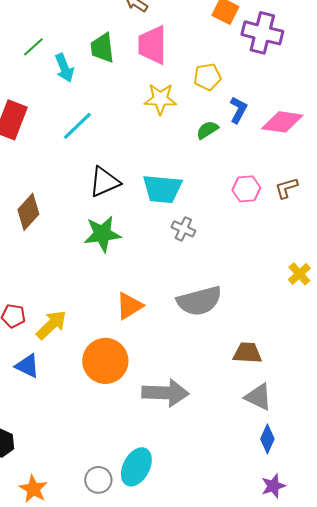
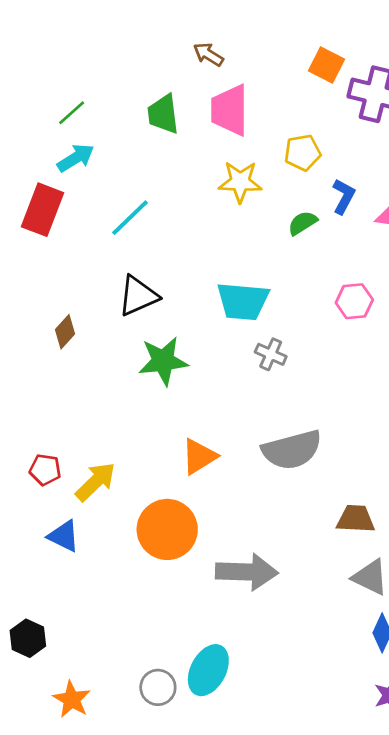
cyan arrow: (64, 68) -> (76, 158), moved, turned -100
black triangle: (104, 182) -> (138, 296), moved
brown diamond: (28, 212) -> (65, 332), size x0.7

